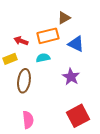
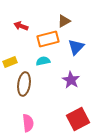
red arrow: (21, 41) -> (21, 26), moved
blue triangle: (76, 44) -> (76, 47), turned 48

